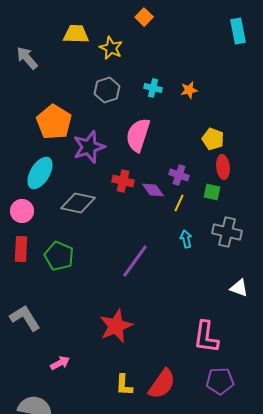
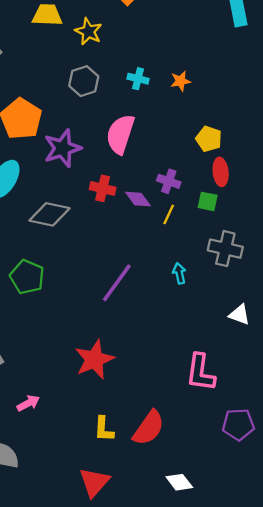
cyan arrow: (186, 239) -> (179, 273), moved
purple pentagon: (220, 381) -> (238, 424), moved

